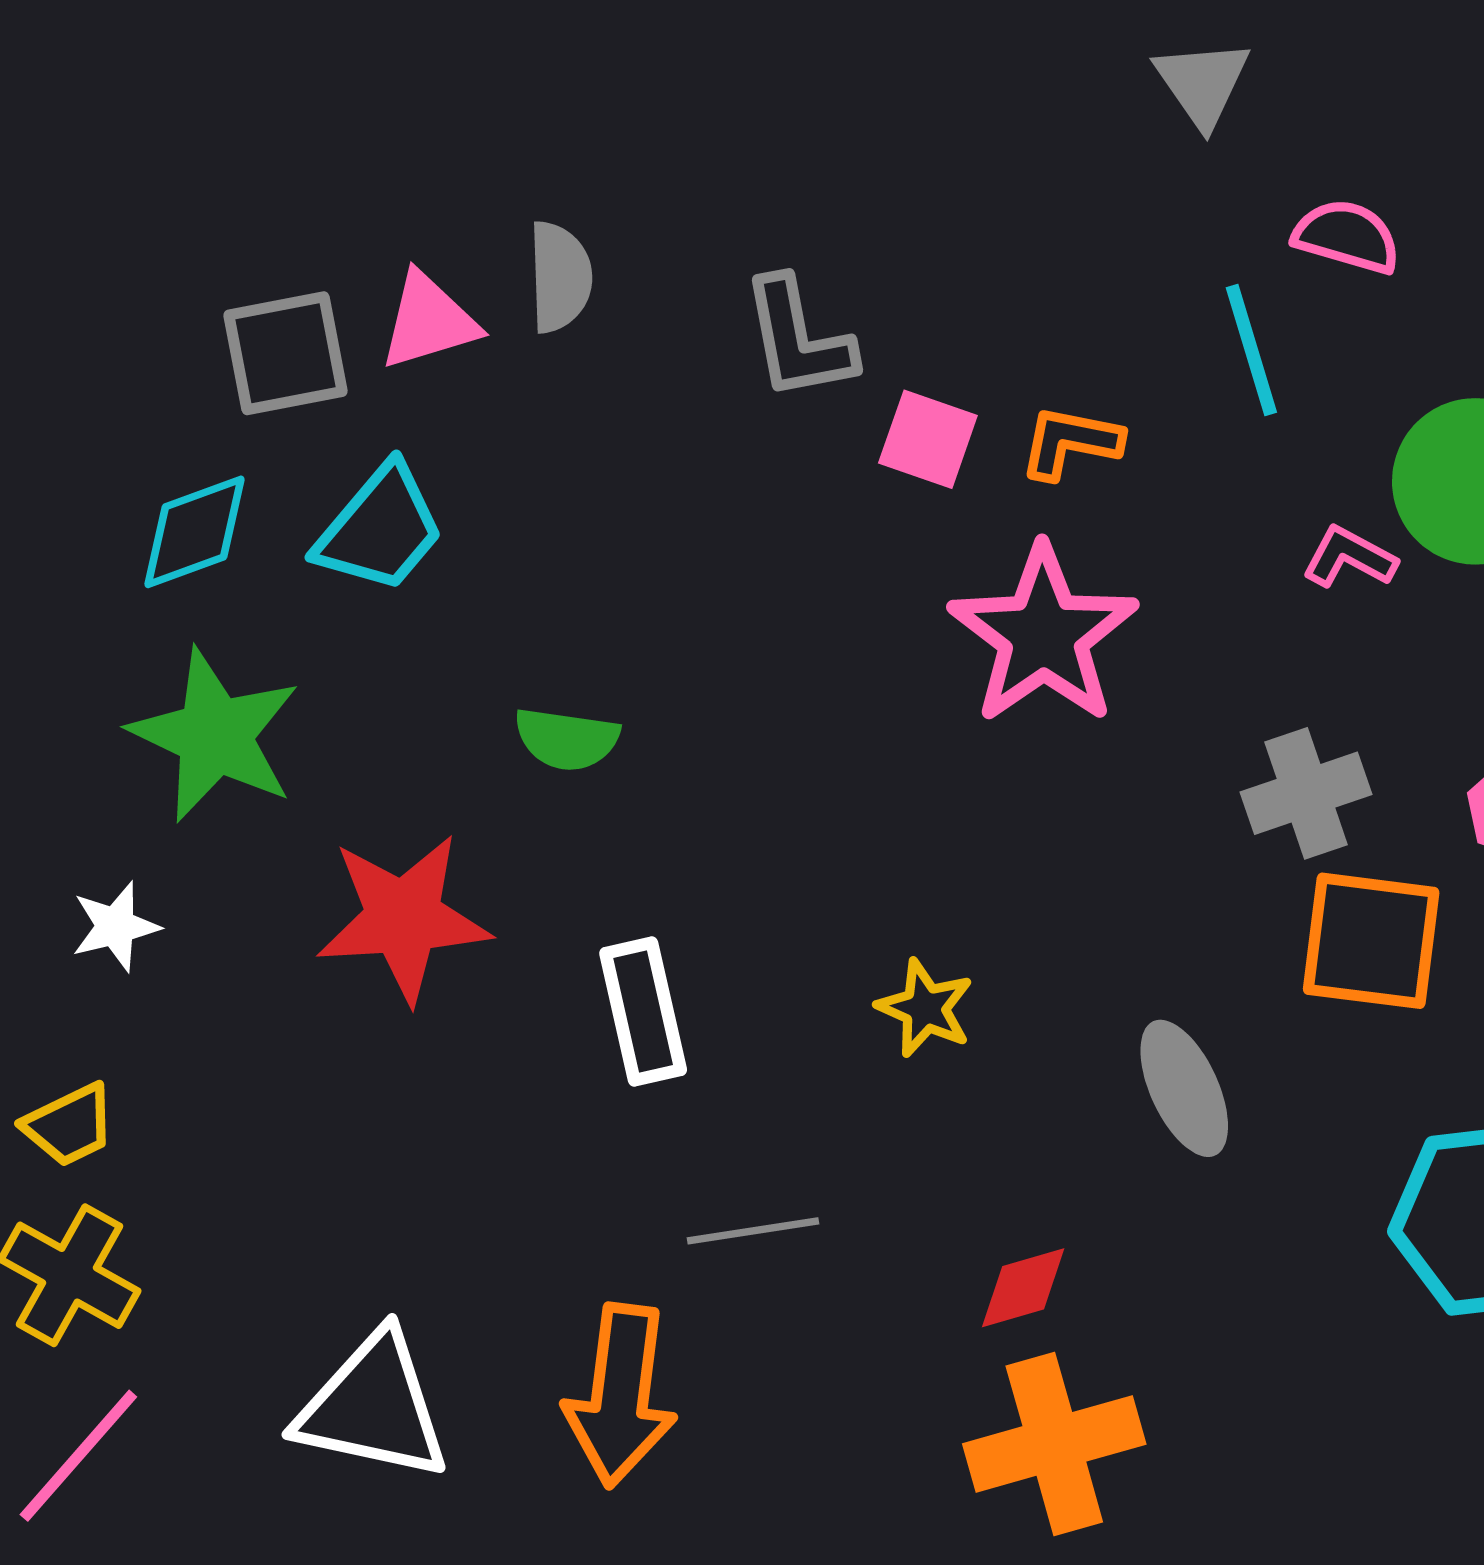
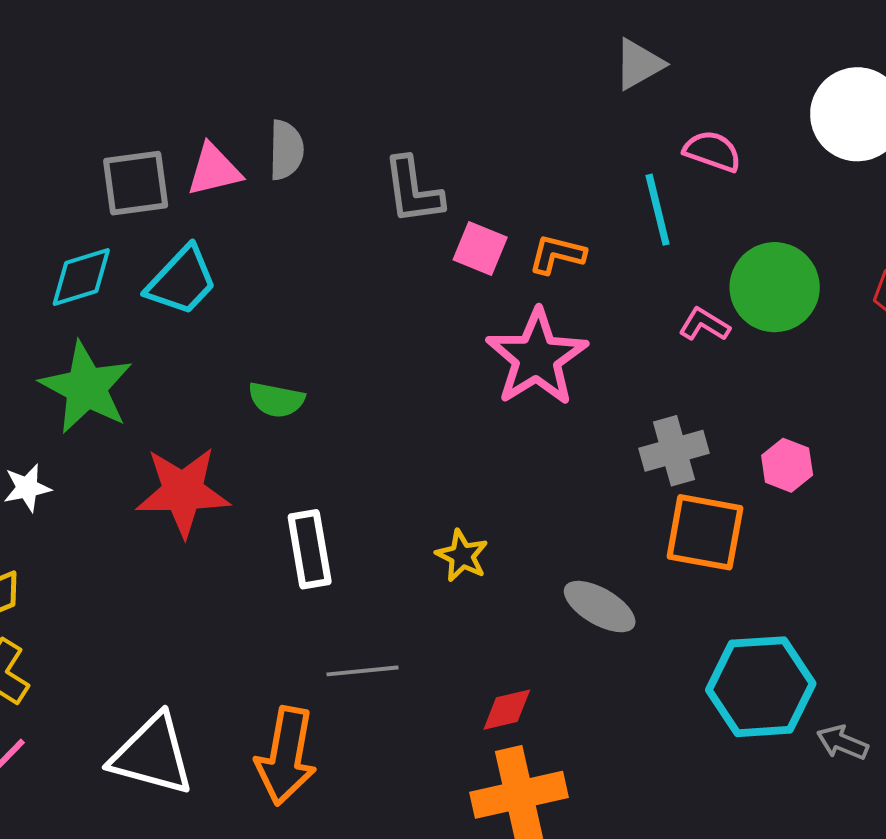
gray triangle: (1202, 83) -> (639, 64), turned 32
gray ellipse: (1184, 1088) -> (600, 607), turned -38

